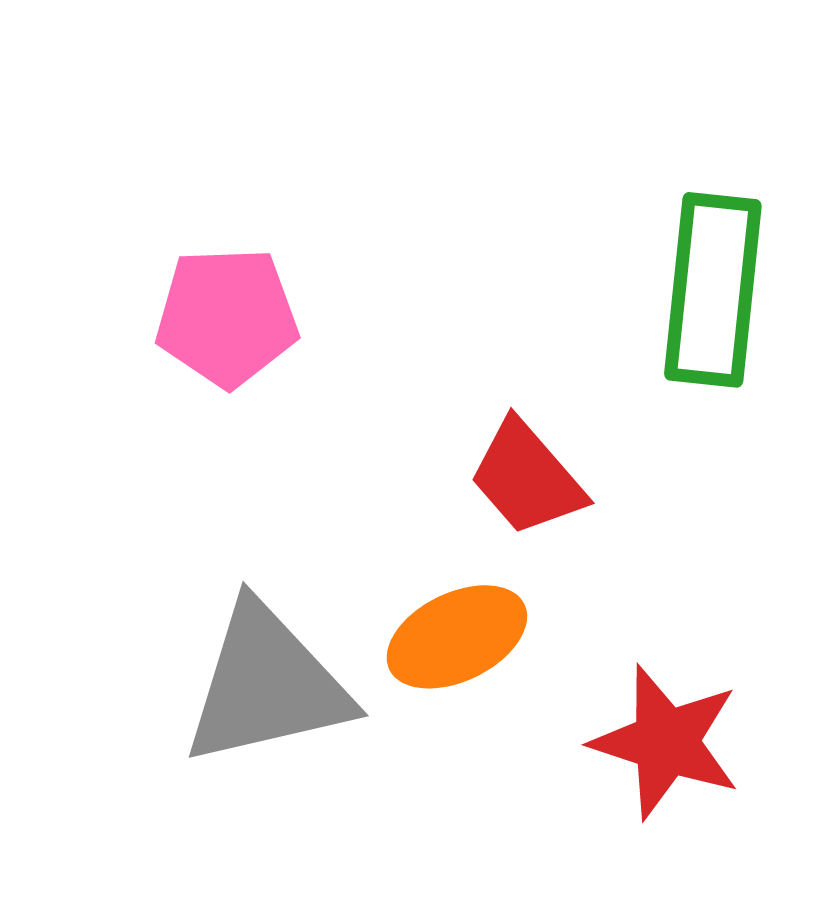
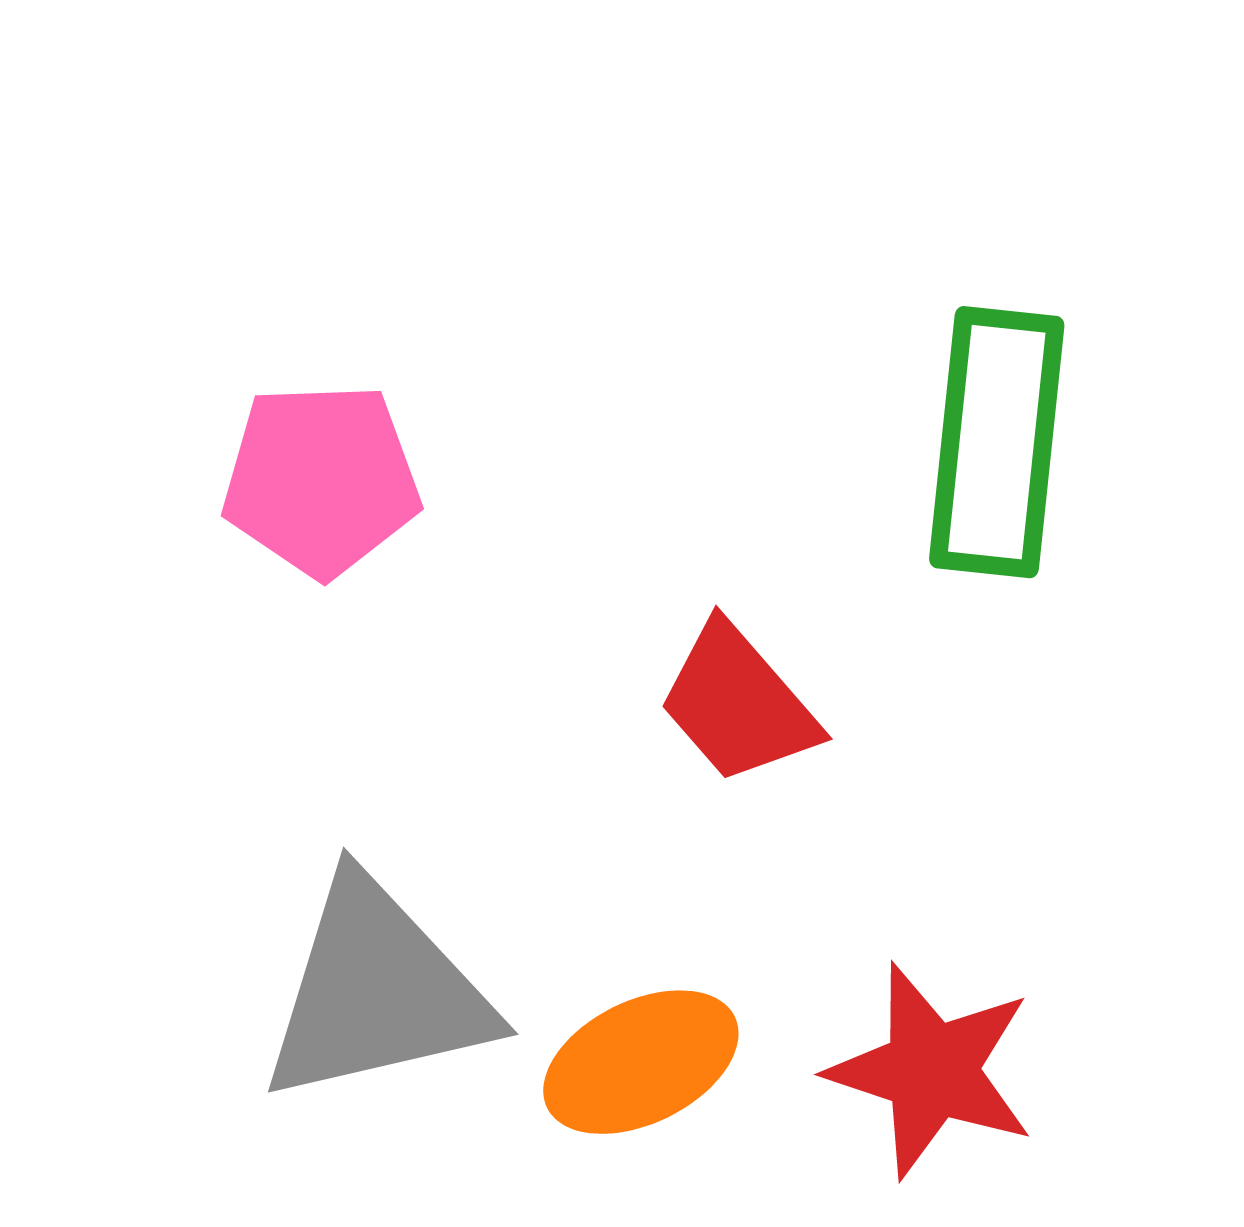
orange ellipse: (457, 637) -> (641, 1062), moved

